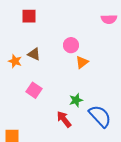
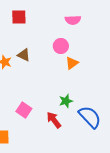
pink semicircle: (109, 19) -> (73, 20), moved
pink square: (34, 90) -> (24, 110), moved

